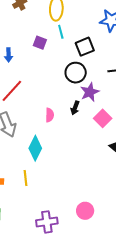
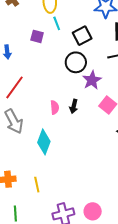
black arrow: (75, 108) -> (74, 106), moved
yellow line: (25, 178) -> (37, 185), moved
pink circle: (85, 211) -> (93, 211), moved

